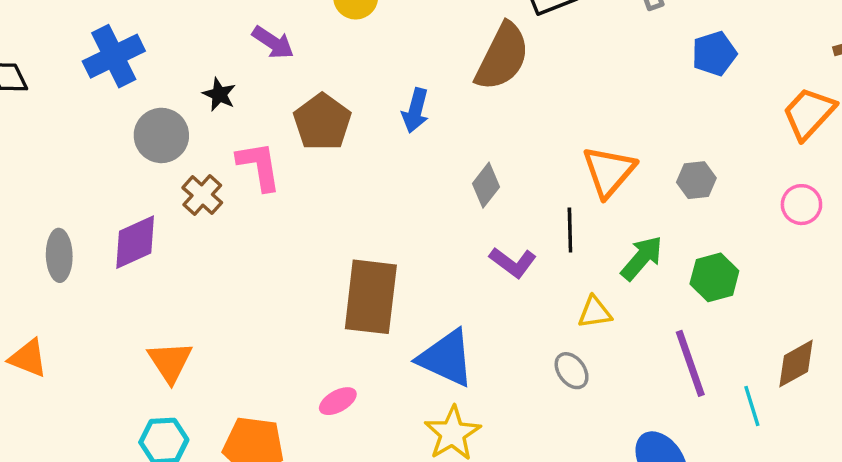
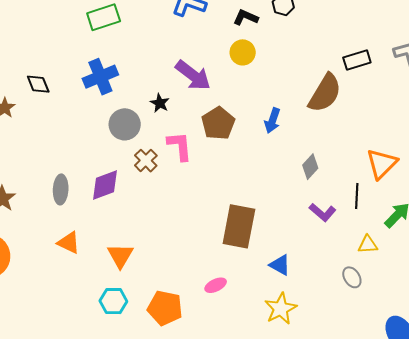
purple arrow: (273, 43) -> (193, 75), size x1.5
orange triangle: (28, 358) -> (69, 243), moved
blue triangle: (446, 358) -> (280, 265), size x0.6

